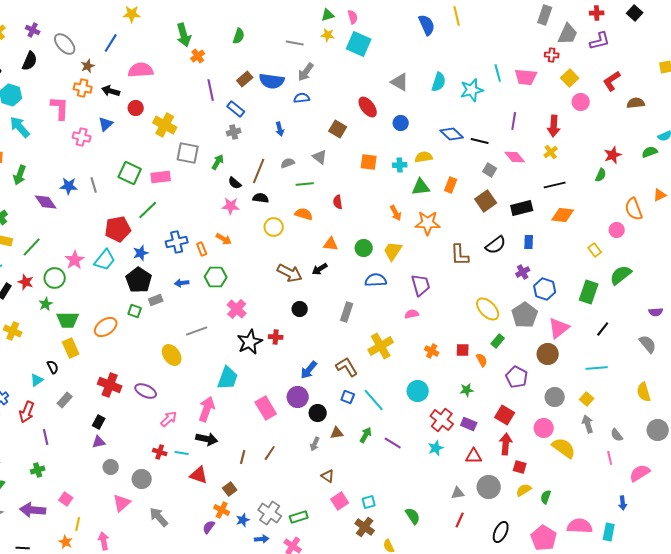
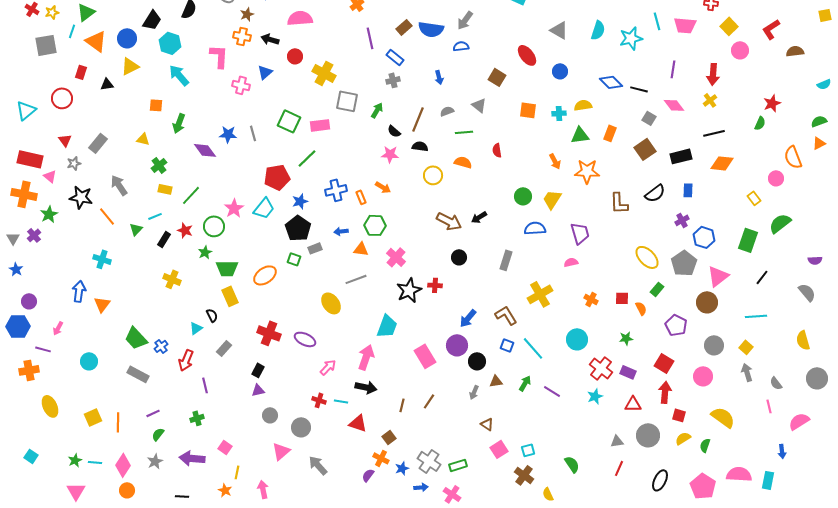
green semicircle: (650, 152) -> (819, 121), moved
orange triangle: (331, 244) -> (361, 249), moved
yellow semicircle: (564, 448) -> (723, 417), moved

